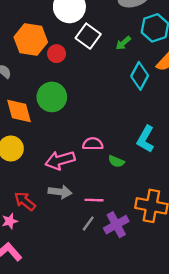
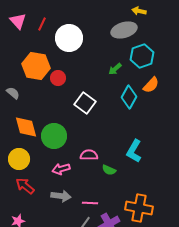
white square: (88, 36) -> (85, 103), moved
green circle: (52, 97) -> (54, 136), moved
pink arrow: (60, 160) -> (61, 169), size x0.7
red arrow: (25, 201) -> (25, 186), moved

